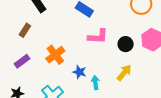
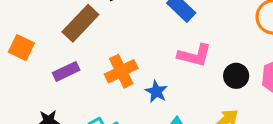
brown rectangle: (25, 30) -> (80, 23), size x1.6
blue star: (79, 72) -> (156, 92), moved

